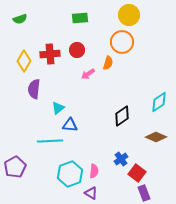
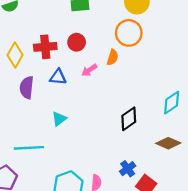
cyan triangle: (58, 108) -> (59, 119), moved
blue triangle: (70, 125) -> (58, 77), moved
cyan line: (50, 141) -> (29, 148), moved

